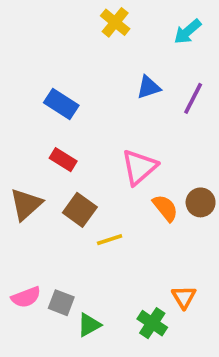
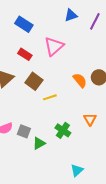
pink triangle: (139, 167) -> (54, 46), moved
orange triangle: (184, 297) -> (90, 119), moved
green cross: (152, 323) -> (63, 130), moved

